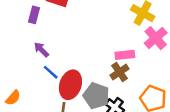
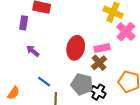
blue line: (51, 72) -> (44, 82), moved
red ellipse: (70, 85) -> (76, 48), moved

